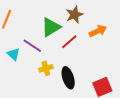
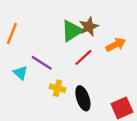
green triangle: (51, 27) -> (72, 31), moved
yellow cross: (46, 68) -> (57, 88), turned 32

